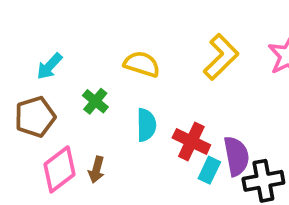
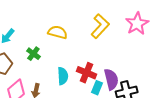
cyan semicircle: (146, 125) -> (63, 76), moved

